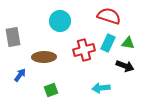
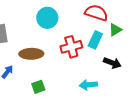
green triangle: (128, 43) -> (115, 30), moved, turned -40

